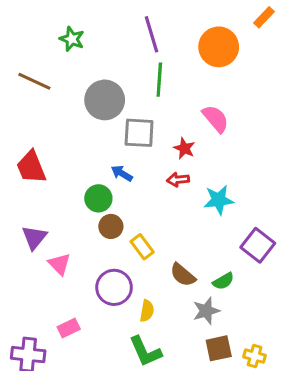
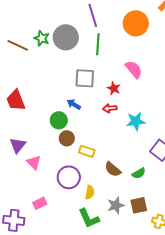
green star: (72, 39) -> (42, 38), moved
gray circle: (105, 100) -> (66, 37), moved
yellow rectangle: (142, 247) -> (87, 151), turned -35
gray star: (206, 311) -> (116, 205), moved
brown square: (219, 348) -> (139, 205), moved

